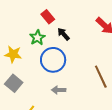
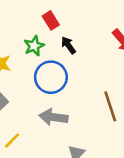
gray arrow: (59, 90) -> (53, 117), size x1.5

